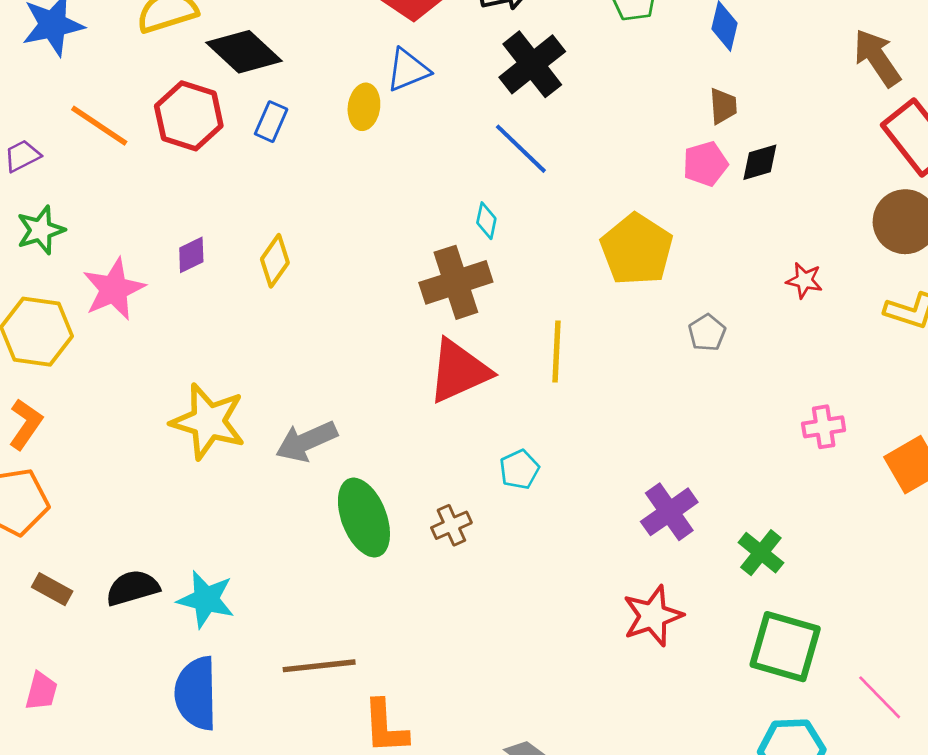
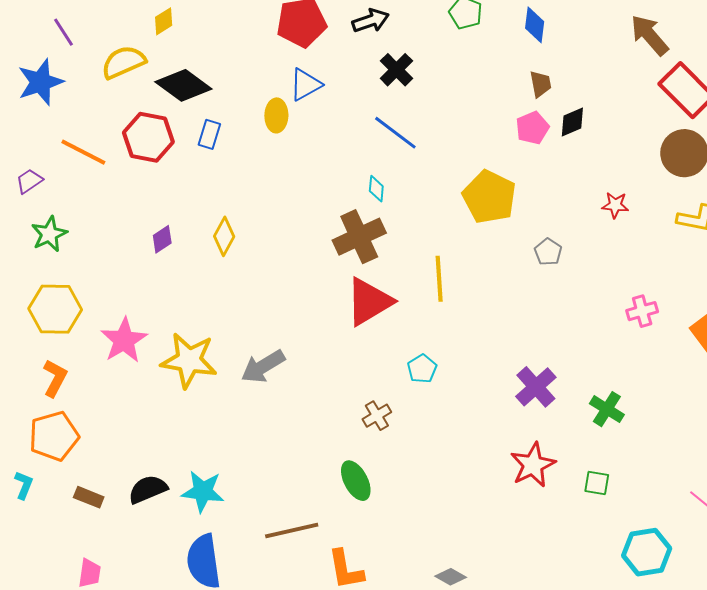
black cross: (532, 64) -> (396, 70), size x0.7
pink star: (114, 289) -> (124, 340), moved
green ellipse: (364, 518) -> (356, 481), moved, size x0.7
green square: (785, 647) -> (597, 483), moved, size x0.5

